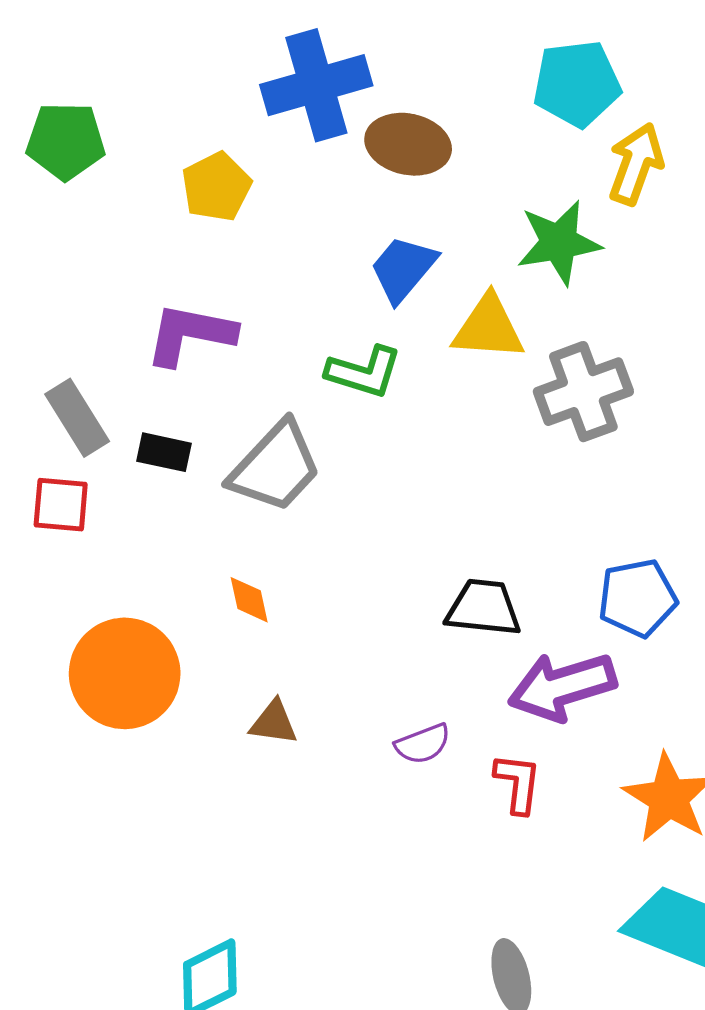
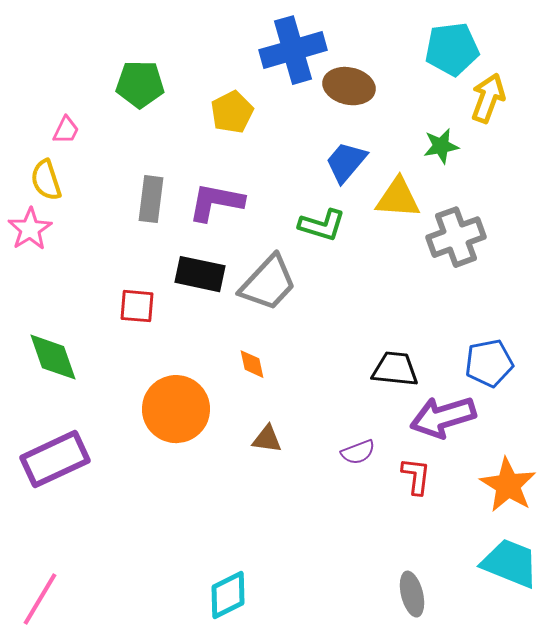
green star: (559, 242) -> (441, 146), size x0.7
gray rectangle: (77, 418) -> (151, 199), moved, turned 39
black rectangle: (164, 452) -> (200, 274), size x1.5

